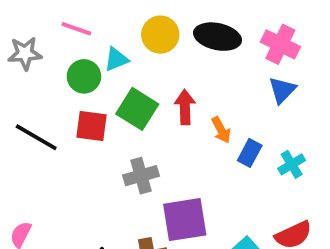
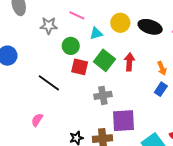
green circle: (84, 76) -> (71, 46), moved
orange arrow: (221, 130) -> (162, 68), moved
black line: (36, 137) -> (49, 83), moved

